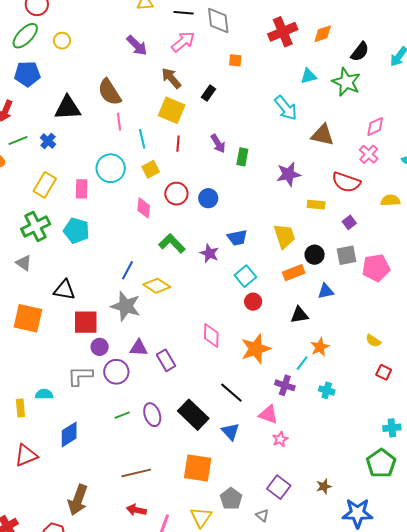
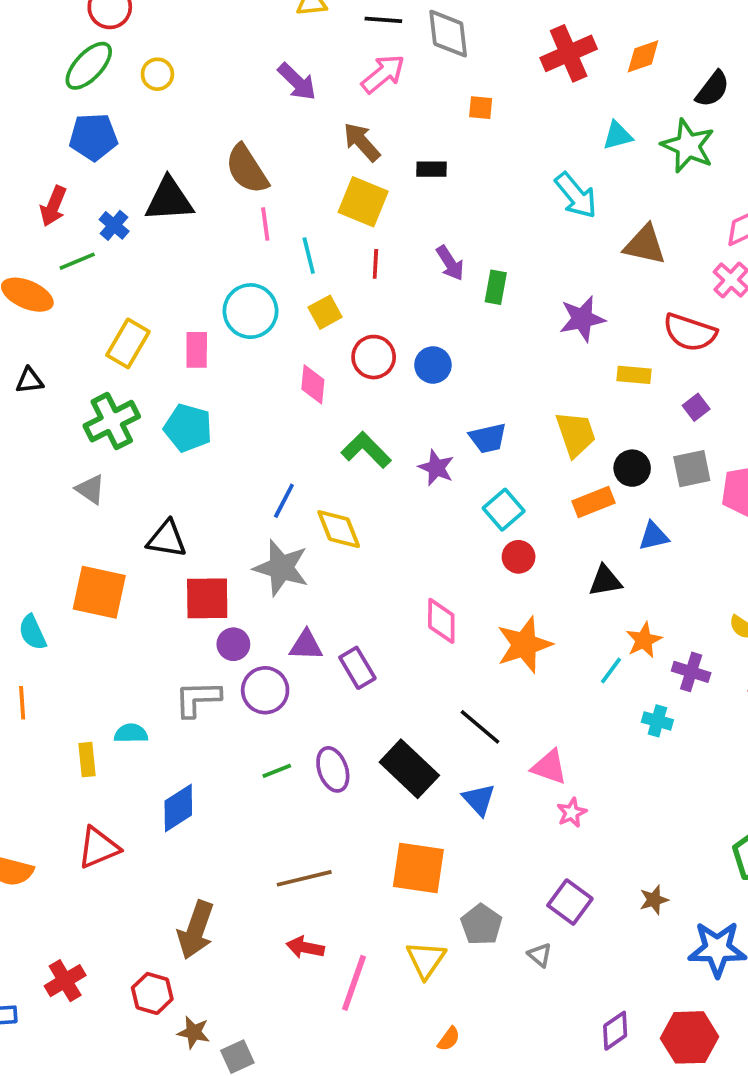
black rectangle: (209, 93) -> (432, 169), turned 56
blue cross: (48, 141) -> (114, 225), moved
yellow diamond: (157, 286) -> (339, 529), turned 36
purple cross: (285, 385) -> (691, 672), moved

